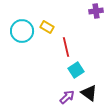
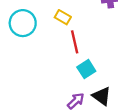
yellow rectangle: (47, 27) -> (63, 17), moved

